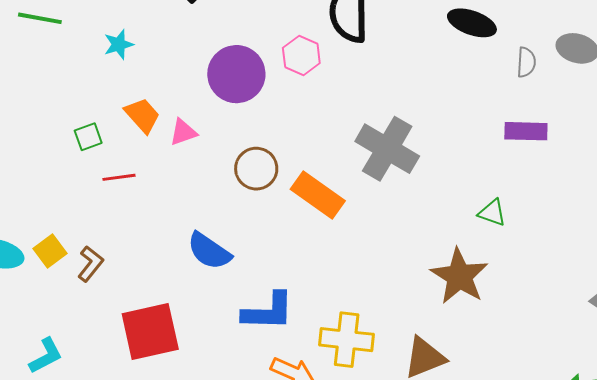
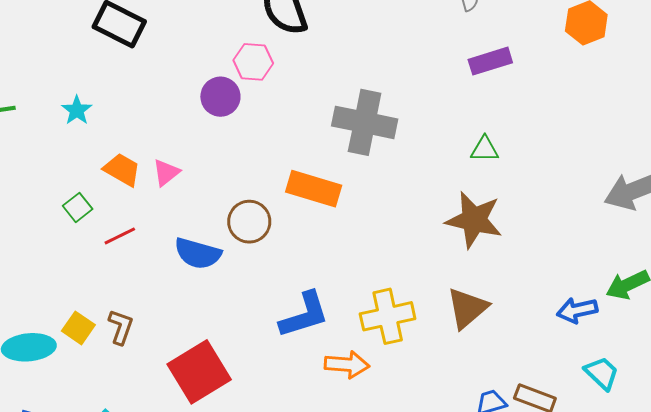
purple circle: (236, 74) -> (220, 97), moved, size x0.7
brown circle: (256, 169) -> (249, 222), moved
blue semicircle: (209, 251) -> (198, 253), moved

